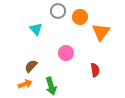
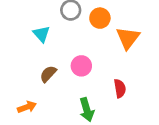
brown semicircle: (31, 66) -> (48, 74), moved
green arrow: (51, 86) -> (87, 110), moved

